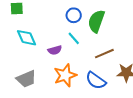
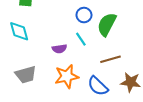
cyan diamond: (27, 38) -> (19, 31), moved

